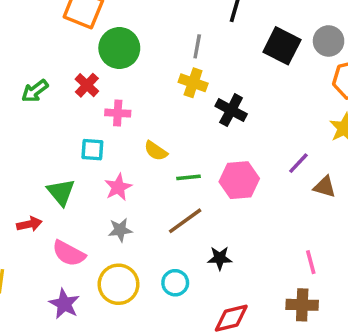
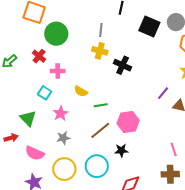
cyan square: (92, 150) -> (45, 93), turned 32
pink hexagon: (239, 180) -> (128, 122), moved
cyan circle: (175, 283) -> (97, 166), size x1.5

